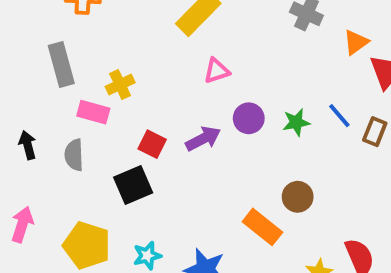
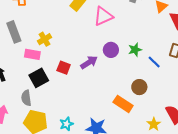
pink triangle: (217, 71) -> (103, 16), moved, size x1.5
blue line: (339, 116) -> (154, 62), moved
gray semicircle: (74, 155) -> (26, 98), moved
black square: (133, 185) -> (39, 78), moved

